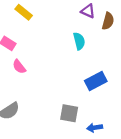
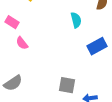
blue rectangle: (96, 81) -> (97, 46), moved

